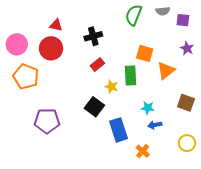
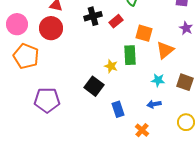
red rectangle: (97, 64) -> (116, 21), moved
cyan star: (148, 108) -> (158, 80), moved
blue rectangle: (118, 130) -> (118, 109), size x0.7

